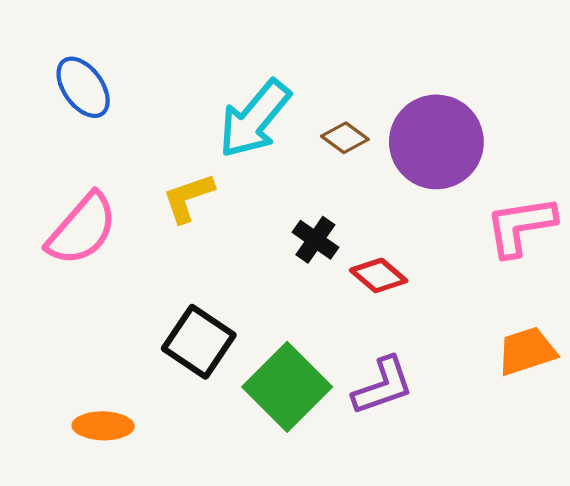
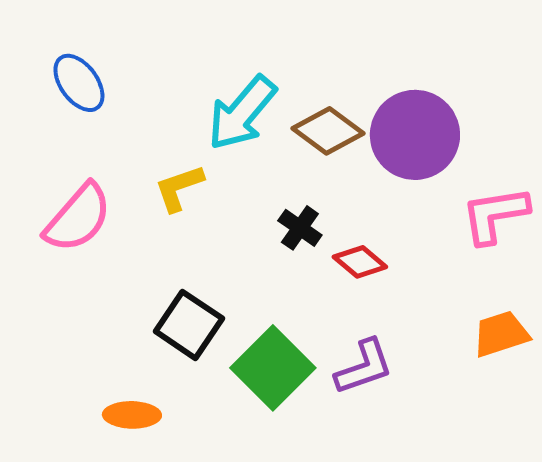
brown diamond: (345, 138) -> (328, 131), size x1.6
orange ellipse: (103, 426) -> (132, 415), moved

